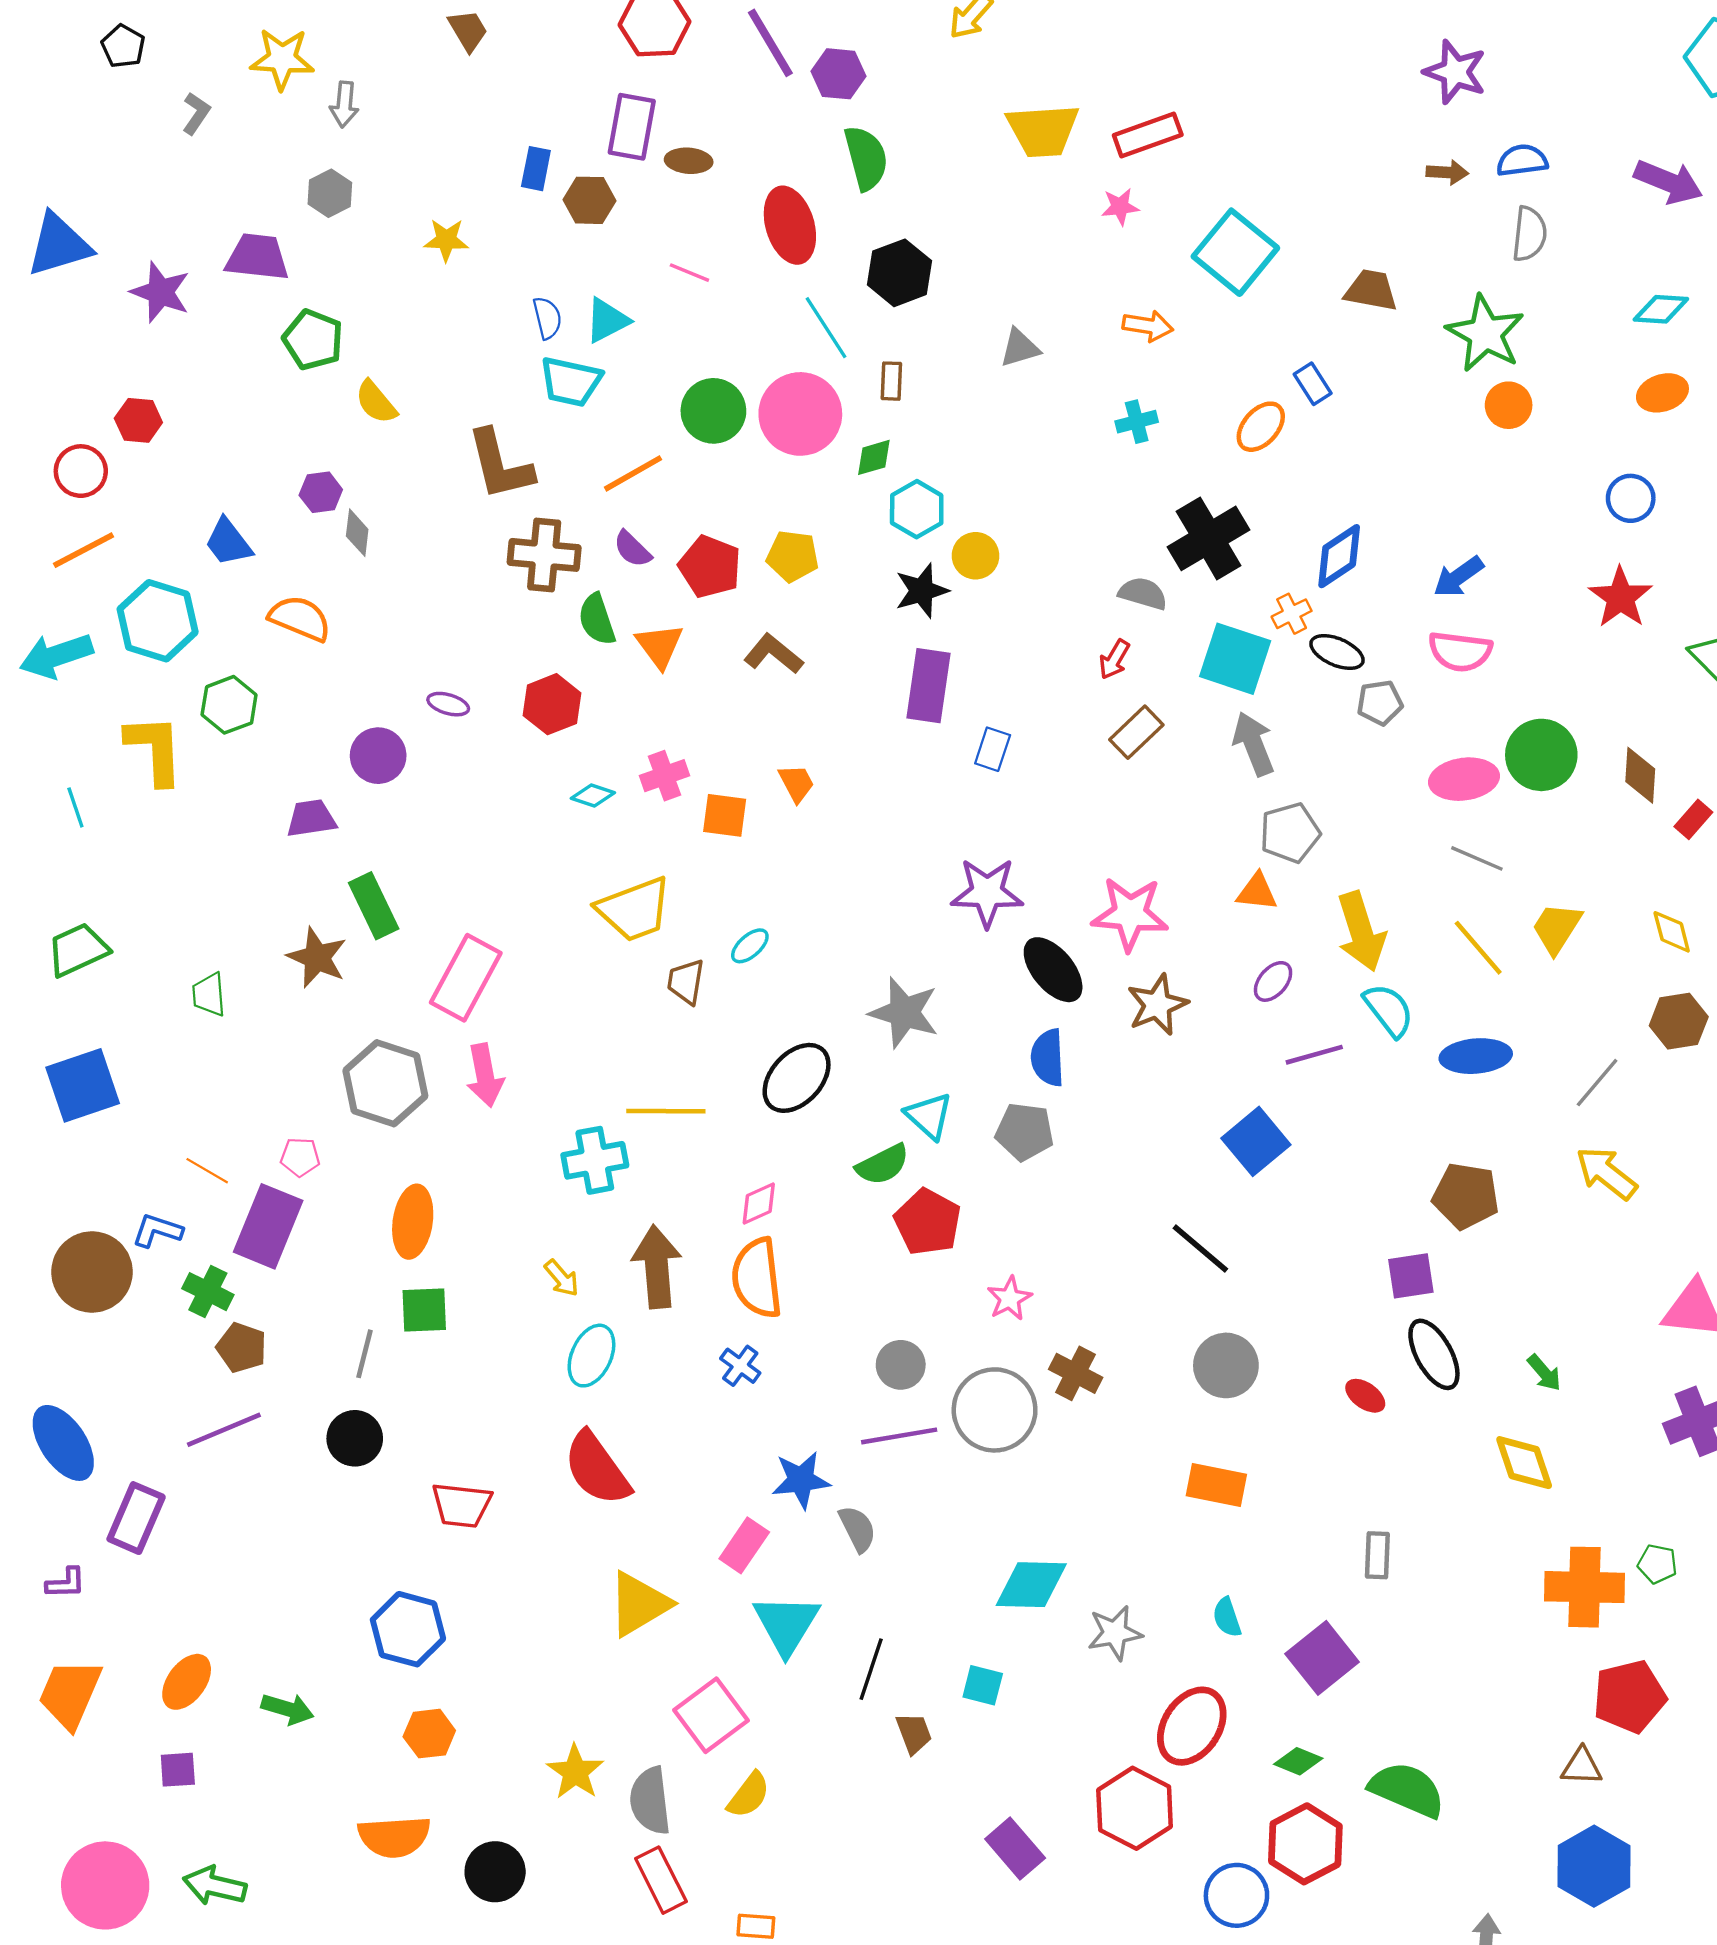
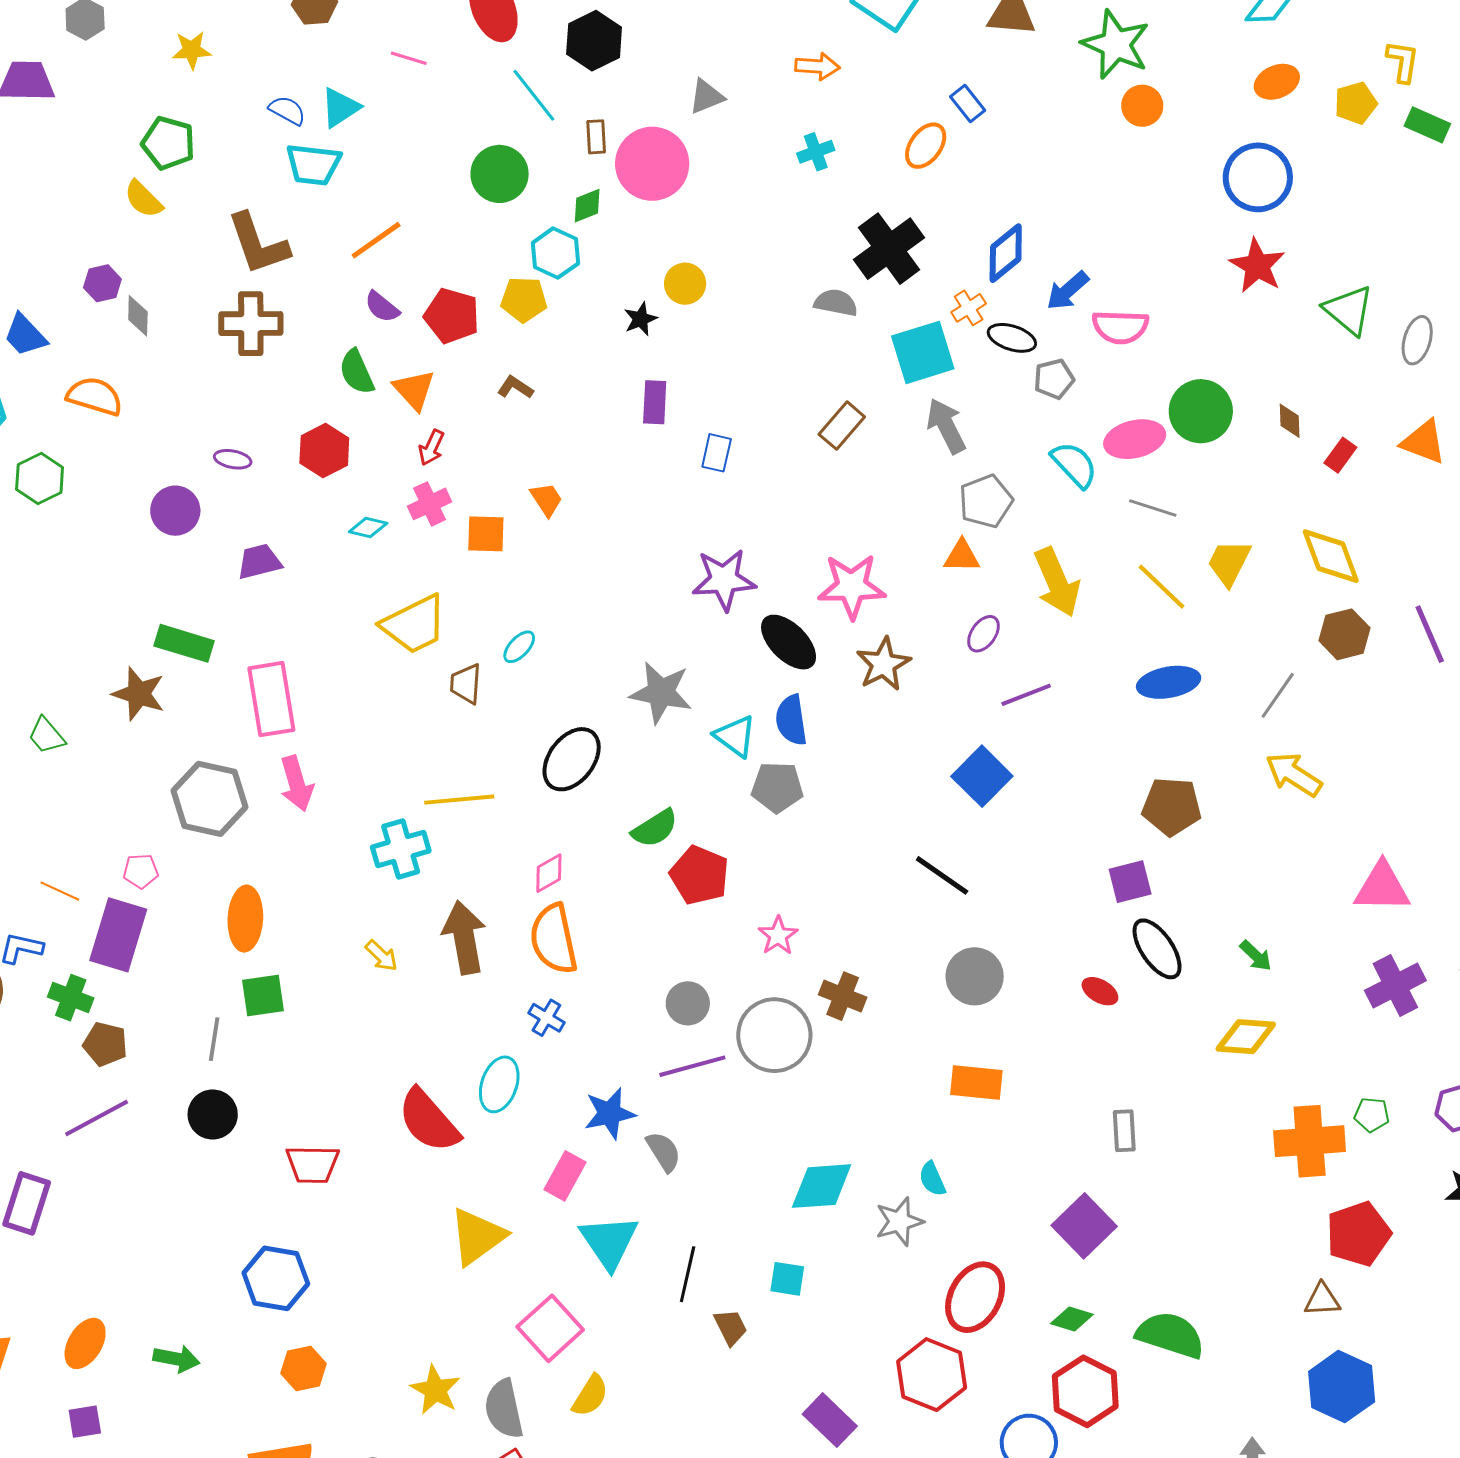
blue semicircle: (547, 318) -> (287, 110), turned -42
green pentagon: (313, 340) -> (168, 143), moved
green circle: (713, 411) -> (500, 174), moved
pink circle: (800, 414) -> (652, 164), moved
blue circle: (1631, 498) -> (1258, 177), size x1.6
cyan hexagon: (917, 509) -> (555, 253), moved
brown cross: (544, 555) -> (251, 324), moved
blue arrow: (1458, 577) -> (1068, 291), moved
black star: (922, 591) -> (641, 319), size x0.7
brown L-shape: (773, 654) -> (515, 387), size x0.7
red arrow: (1114, 659) -> (431, 448), moved
cyan square: (1235, 659) -> (923, 352), turned -30
purple rectangle: (929, 686) -> (655, 402), size x0.7
brown diamond: (1640, 775) -> (1290, 421), size x0.7
purple trapezoid: (311, 818) -> (259, 562), moved
green rectangle: (374, 906) -> (184, 643), turned -42
yellow diamond: (1672, 932) -> (1331, 556), size x1.6
pink rectangle: (466, 978) -> (271, 699), turned -32
green trapezoid: (209, 995) -> (46, 736), turned -30
cyan semicircle: (1389, 1010) -> (1074, 465), moved
cyan triangle: (929, 1116) -> (735, 736), moved
cyan ellipse: (591, 1356) -> (499, 1084), moved
yellow diamond: (1524, 1463) -> (1246, 1037), turned -62
cyan semicircle: (1227, 1617) -> (932, 1179), moved

